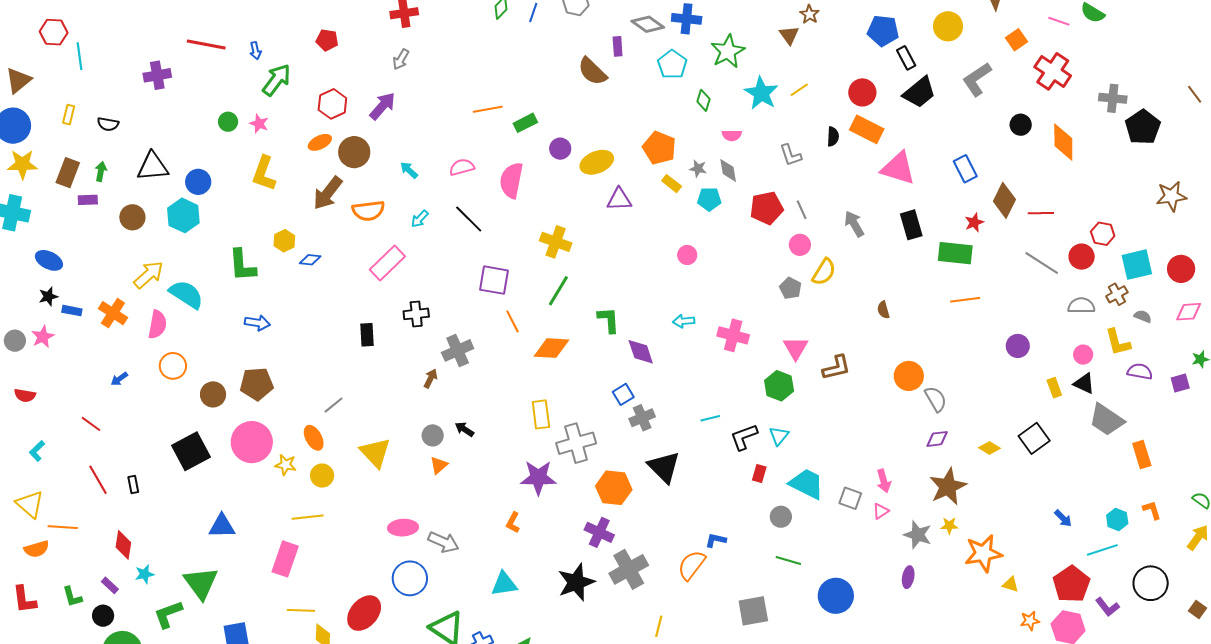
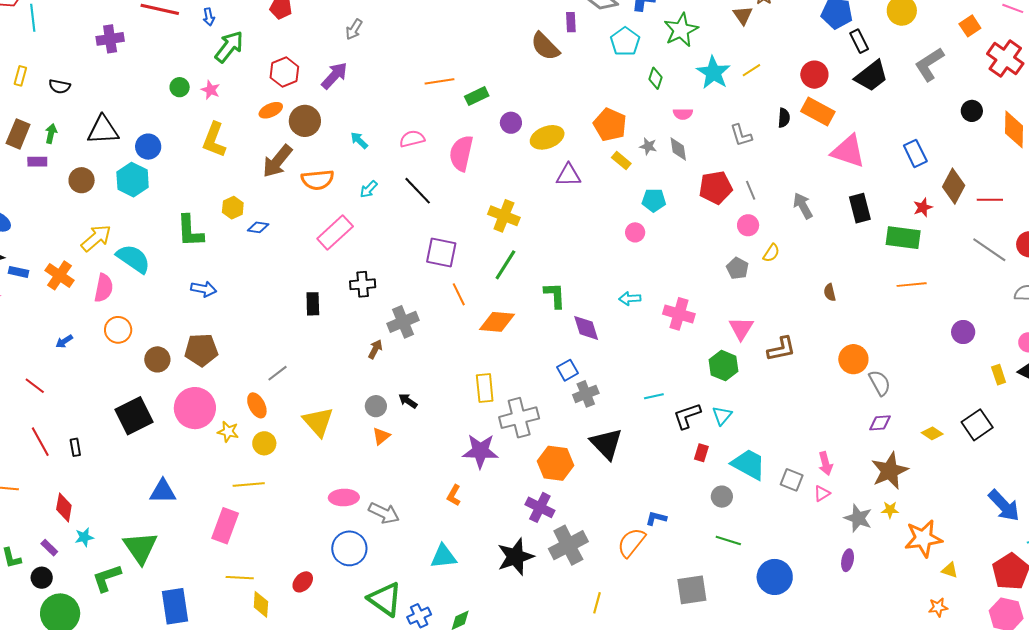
cyan pentagon: (709, 199) -> (654, 200), moved
yellow semicircle: (824, 272) -> (771, 253), size x0.7
blue arrow: (1063, 518) -> (1004, 506), size x1.8
red ellipse: (364, 613) -> (303, 582), size x0.6
orange star: (1030, 621) -> (938, 607), moved

